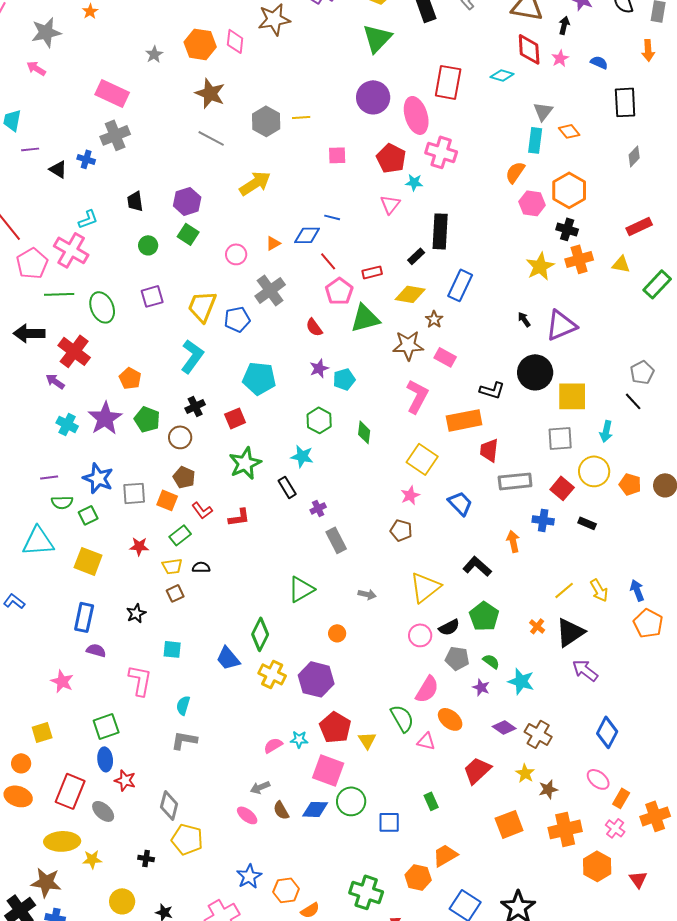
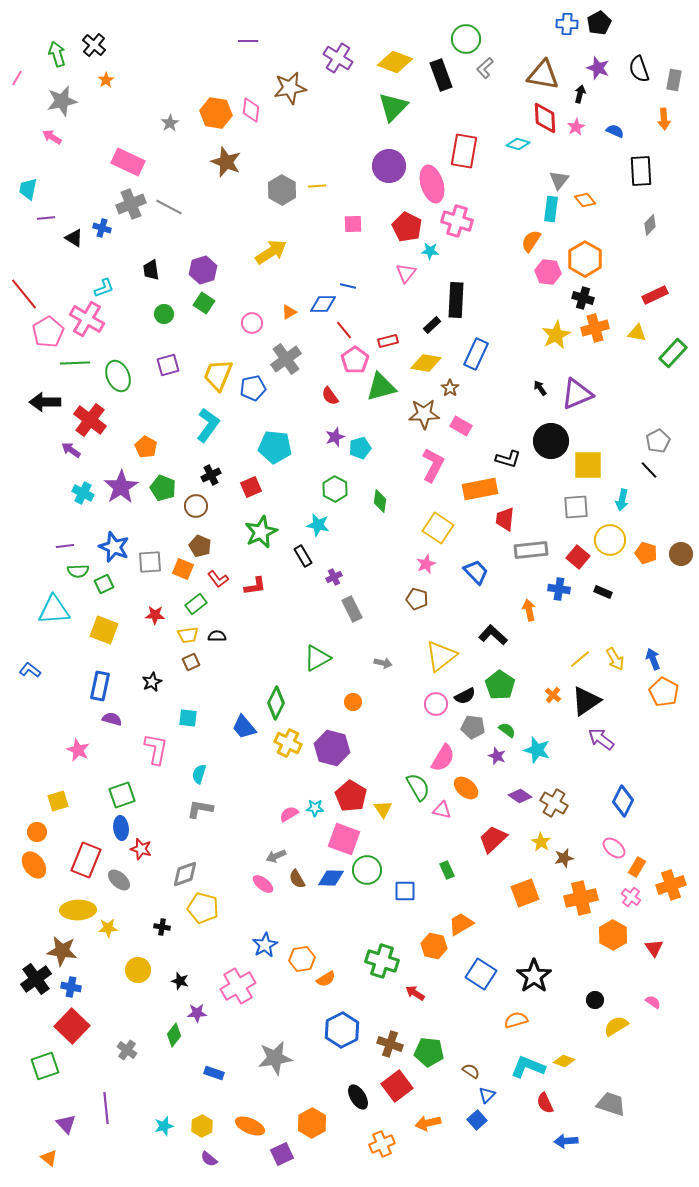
gray line: (211, 138) -> (169, 207), moved
orange ellipse: (18, 796) -> (34, 865), turned 36
gray diamond: (169, 805) -> (185, 874), turned 56

